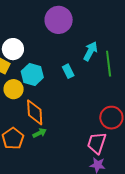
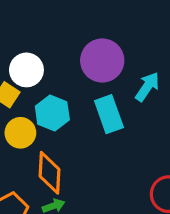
purple circle: (59, 20) -> (102, 61), moved
cyan rectangle: (68, 71) -> (109, 114), size x1.6

